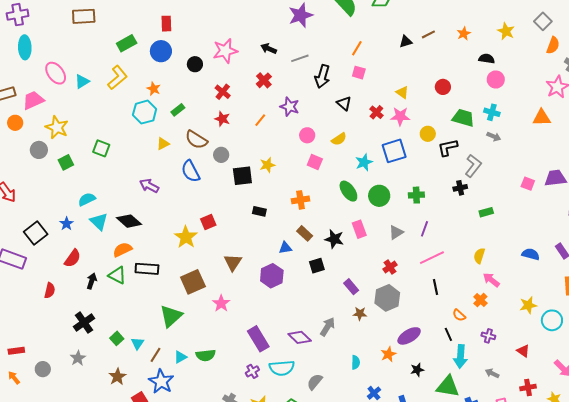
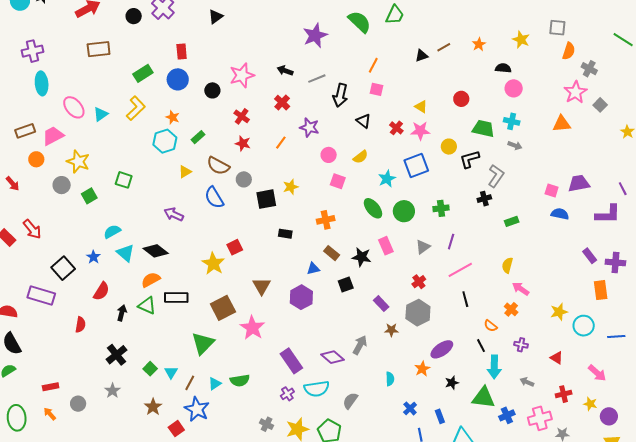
gray square: (543, 21) -> (557, 28), turned -36
blue semicircle: (531, 254) -> (560, 214), moved
pink star: (221, 303) -> (252, 328), size x1.4

